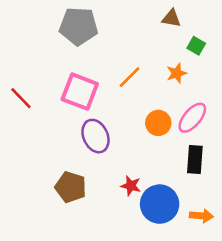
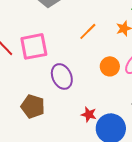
pink square: (80, 92) -> (34, 46), moved, turned -32
brown pentagon: (71, 187) -> (33, 106), moved

